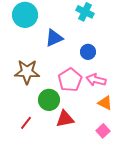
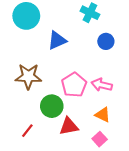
blue circle: (88, 52) -> (106, 41), moved
orange triangle: (105, 103) -> (103, 115), moved
pink square: (103, 131) -> (100, 139), moved

